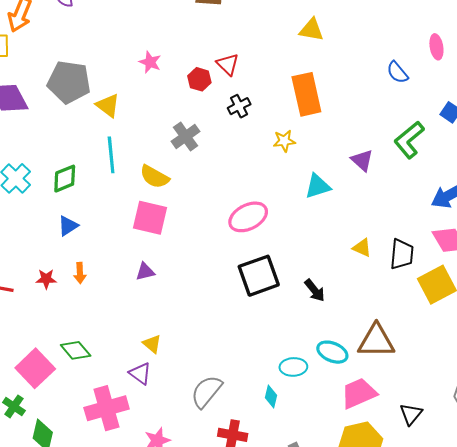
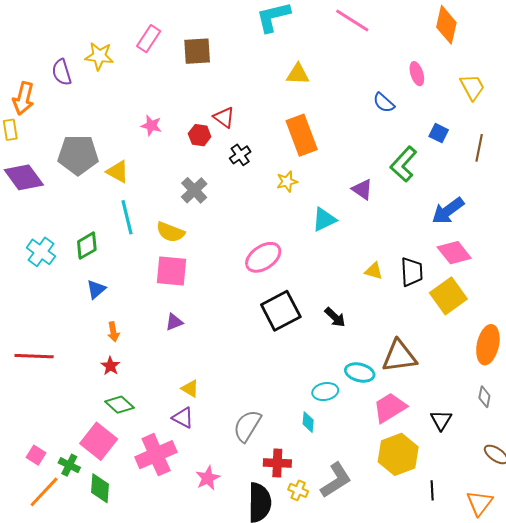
red star: (46, 279) -> (110, 366), moved, turned -30
pink square: (35, 368) -> (99, 441), moved

